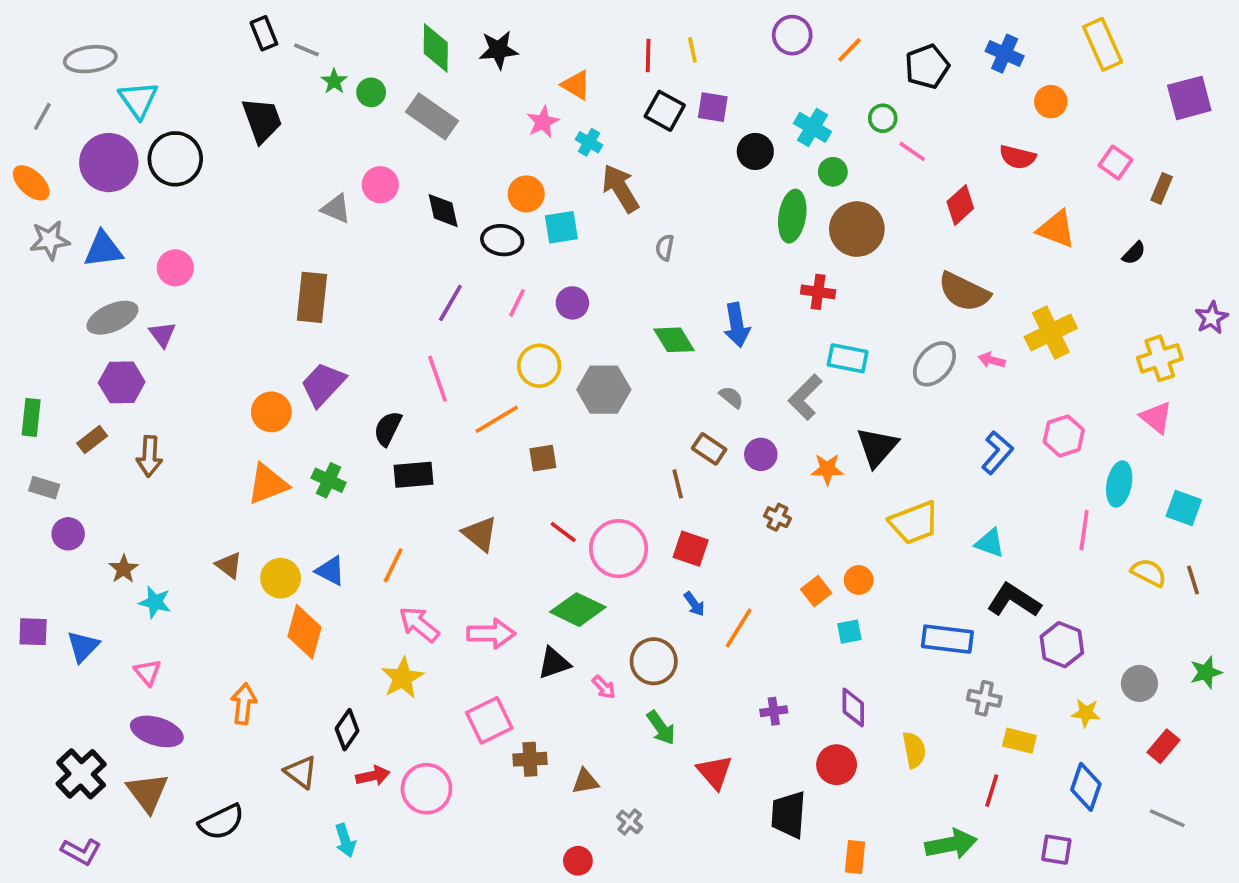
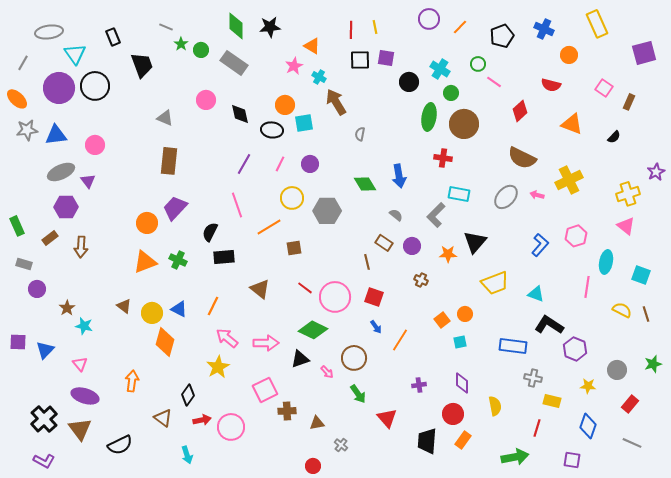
black rectangle: (264, 33) -> (113, 37), moved
black square: (665, 111) -> (360, 60), turned -30
gray triangle: (336, 209) -> (165, 118), moved
green rectangle: (31, 417) -> (17, 226), turned -30
orange rectangle: (855, 857) -> (463, 440), moved, turned 30

